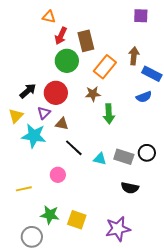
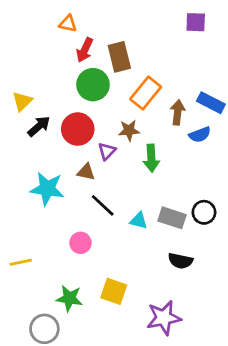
brown arrow: (134, 56) -> (178, 112), moved
purple triangle: (44, 113) -> (107, 151), moved
yellow triangle: (16, 116) -> (22, 101), moved
yellow line: (24, 189) -> (21, 262), moved
yellow square: (77, 220) -> (114, 291), moved

